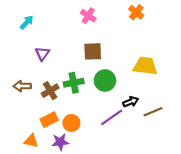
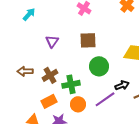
purple triangle: (42, 54) -> (52, 41), moved
green cross: (74, 83) -> (71, 84), moved
orange circle: (71, 123) -> (78, 104), moved

